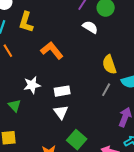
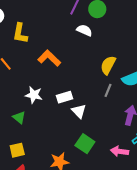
yellow semicircle: (109, 65) -> (108, 65), turned 54
white star: (32, 85) -> (34, 95), turned 30
white triangle: (61, 112) -> (79, 111), moved

